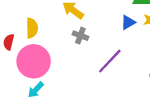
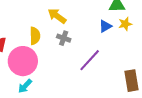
yellow semicircle: (32, 28) -> (35, 36), moved

